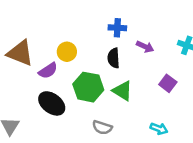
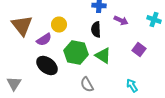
brown triangle: (20, 53) -> (22, 26), turned 30
gray semicircle: (102, 127) -> (87, 84), turned 42
cyan arrow: (159, 129) -> (132, 86), turned -144

